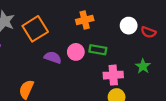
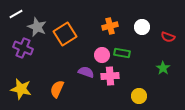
white circle: (129, 26) -> (142, 27), moved
purple semicircle: (53, 57) -> (86, 72), moved
pink cross: (113, 75) -> (110, 76), moved

